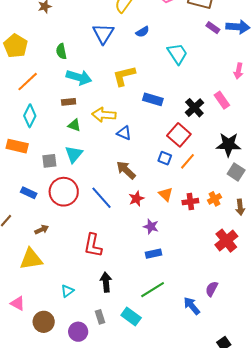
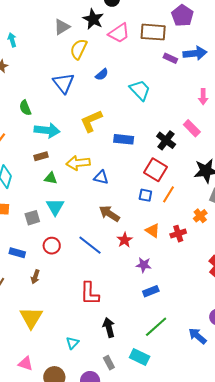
red circle: (64, 192) -> (52, 246), size x0.6
orange cross: (215, 199) -> (200, 216), moved
brown arrow: (42, 230) -> (35, 277), moved, turned 144
yellow triangle: (31, 259) -> (31, 318), turned -40

